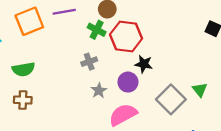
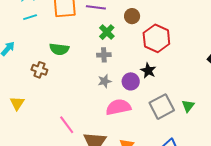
green cross: (97, 30) -> (107, 32), moved
red hexagon: (126, 36) -> (156, 38), moved
green semicircle: (23, 69) -> (59, 49), moved

